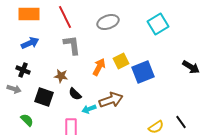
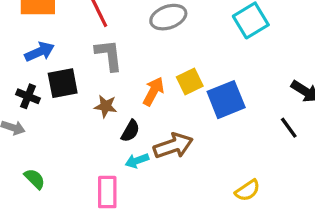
brown star: (61, 76) -> (106, 106), moved
black semicircle: (75, 94) -> (130, 131), moved, turned -104
black square: (44, 97) -> (63, 83), moved, turned -30
black line: (181, 122) -> (289, 128), moved

